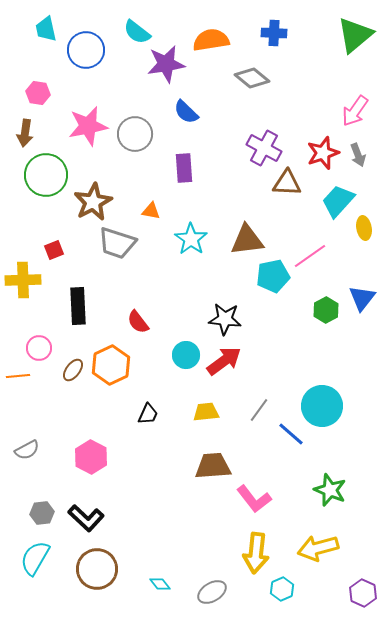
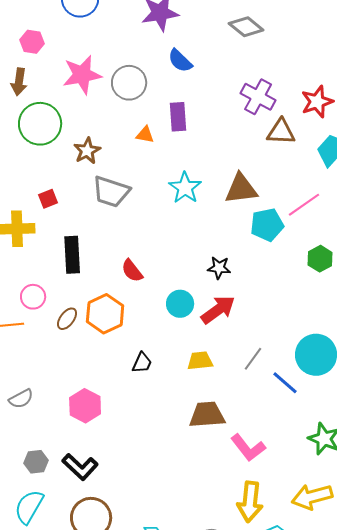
brown star: (93, 202) -> (87, 151), size x0.7
orange triangle: (151, 211) -> (145, 135), moved
black star: (225, 319) -> (219, 268), size x0.7

